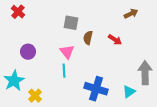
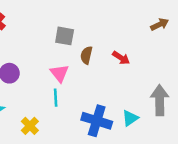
brown arrow: (131, 14) -> (160, 24), moved
cyan triangle: (129, 92) -> (130, 118), moved
yellow cross: (35, 96) -> (30, 126), moved

